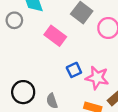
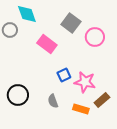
gray semicircle: (52, 101) -> (53, 101), moved

